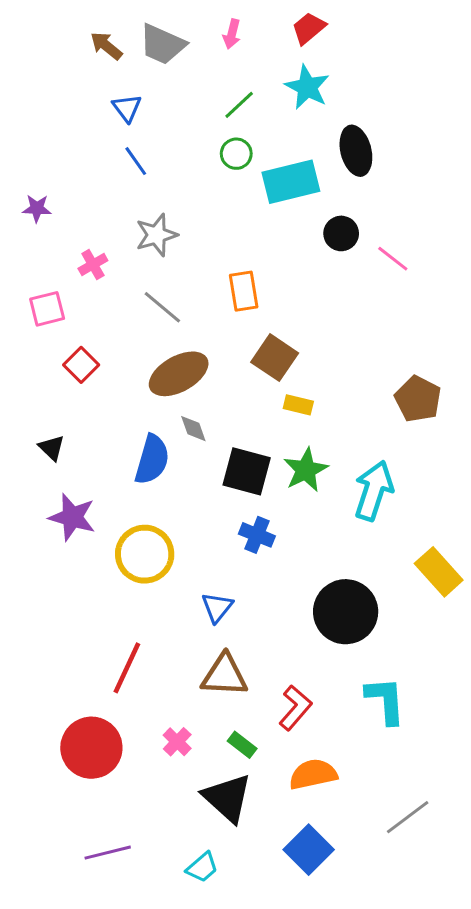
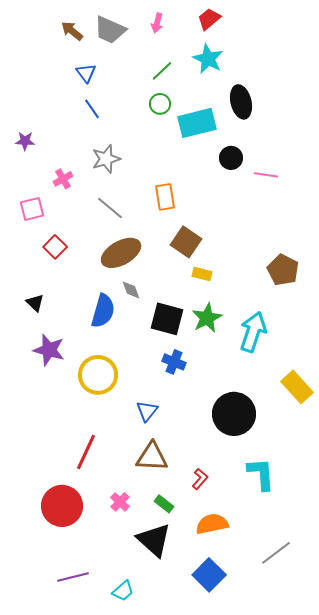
pink line: (393, 259) -> (266, 175), turned -30
red L-shape: (295, 708) -> (200, 479), size x0.7
cyan trapezoid: (202, 867) -> (123, 591), moved

